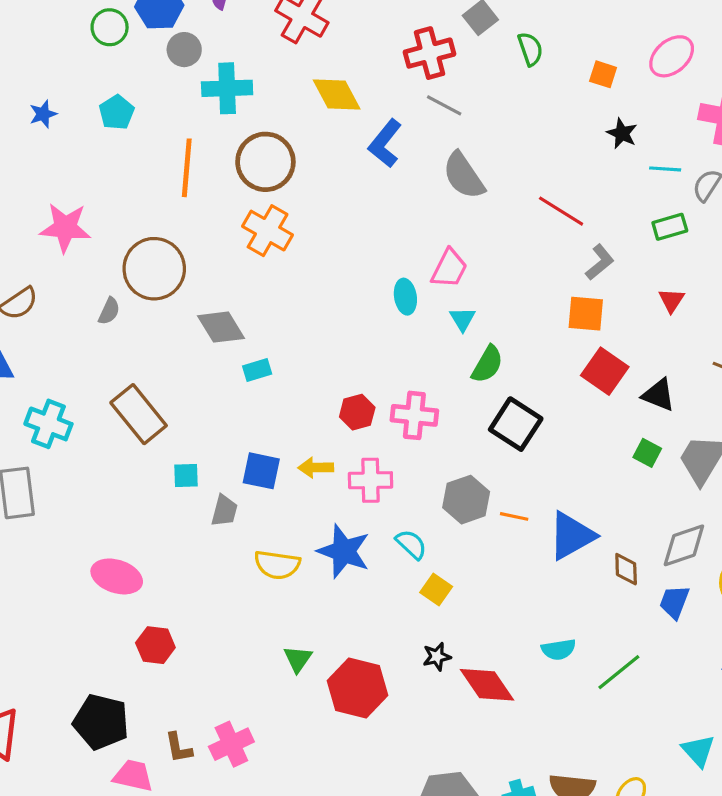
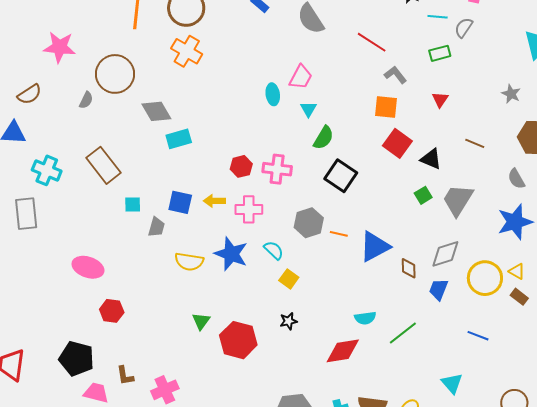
gray L-shape: (600, 262) -> (395, 75), turned -90
cyan rectangle: (257, 370) -> (179, 139), size x1.4
green square: (647, 453) -> (423, 195), turned 30
red diamond: (487, 685) -> (343, 351), moved, turned -66
pink cross: (231, 744) -> (165, 390), moved

